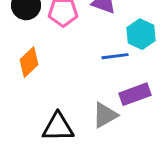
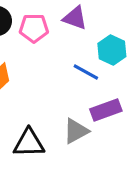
blue line: (115, 56) -> (86, 72), turned 36

